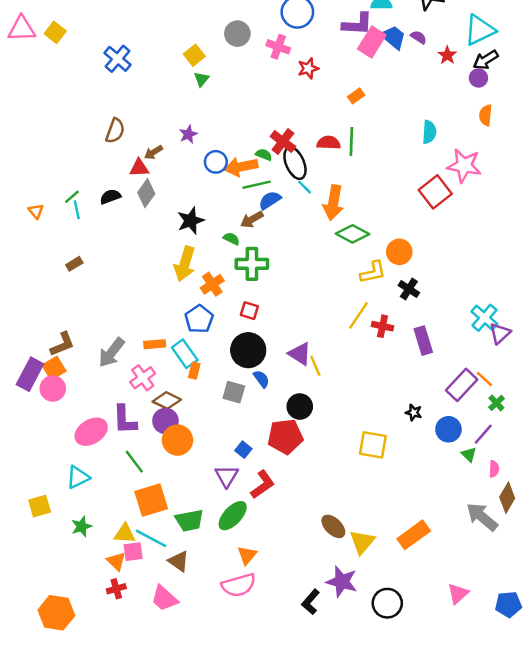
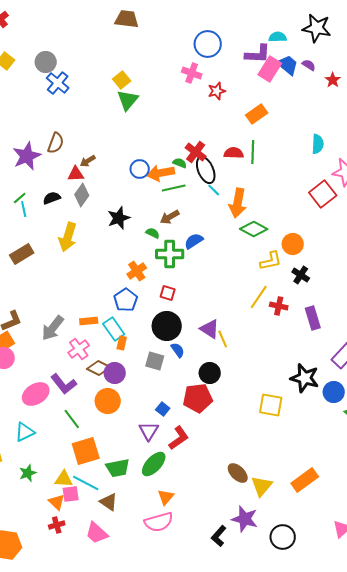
gray circle: (237, 34) -> (46, 62), moved
green triangle: (201, 79) -> (128, 100), size x1.6
orange rectangle: (356, 96) -> (257, 114), size x1.5
purple star: (188, 134) -> (27, 156), moved, size x1.8
blue semicircle: (270, 200) -> (194, 241), moved
brown rectangle: (74, 264) -> (22, 254), size x1.6
yellow arrow: (185, 264) -> (68, 237), moved
black star: (414, 413) -> (305, 378), size x2.0
purple L-shape: (125, 420) -> (64, 384), turned -36
purple circle: (165, 421) -> (115, 373), moved

